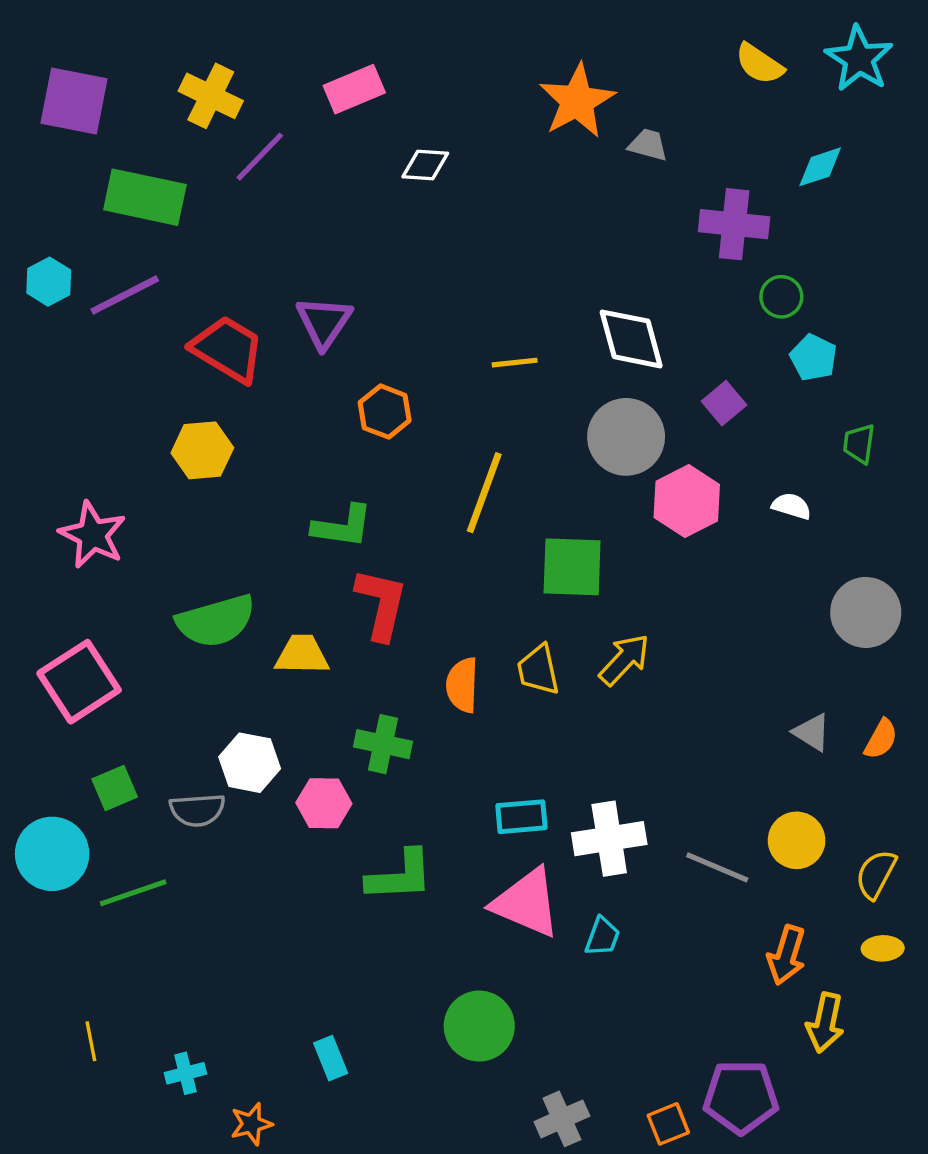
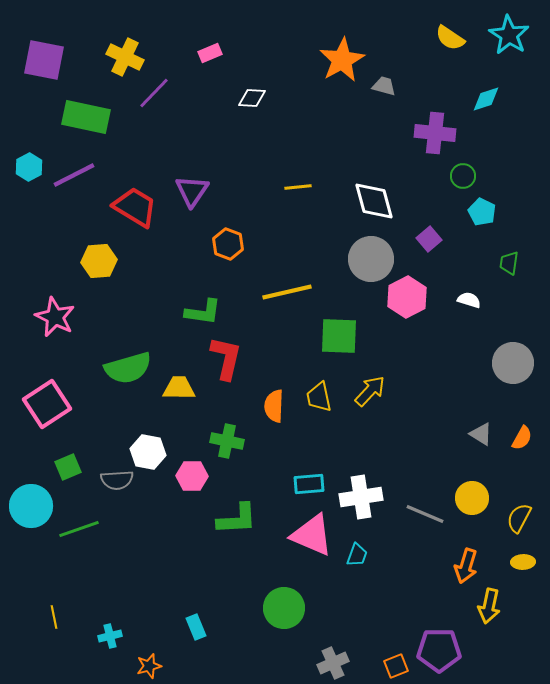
pink rectangle: (354, 89) -> (210, 53), size x0.7
yellow line: (515, 363) -> (298, 187), moved
yellow hexagon: (202, 450) -> (99, 261), moved
yellow line: (484, 493) -> (287, 292), turned 57

